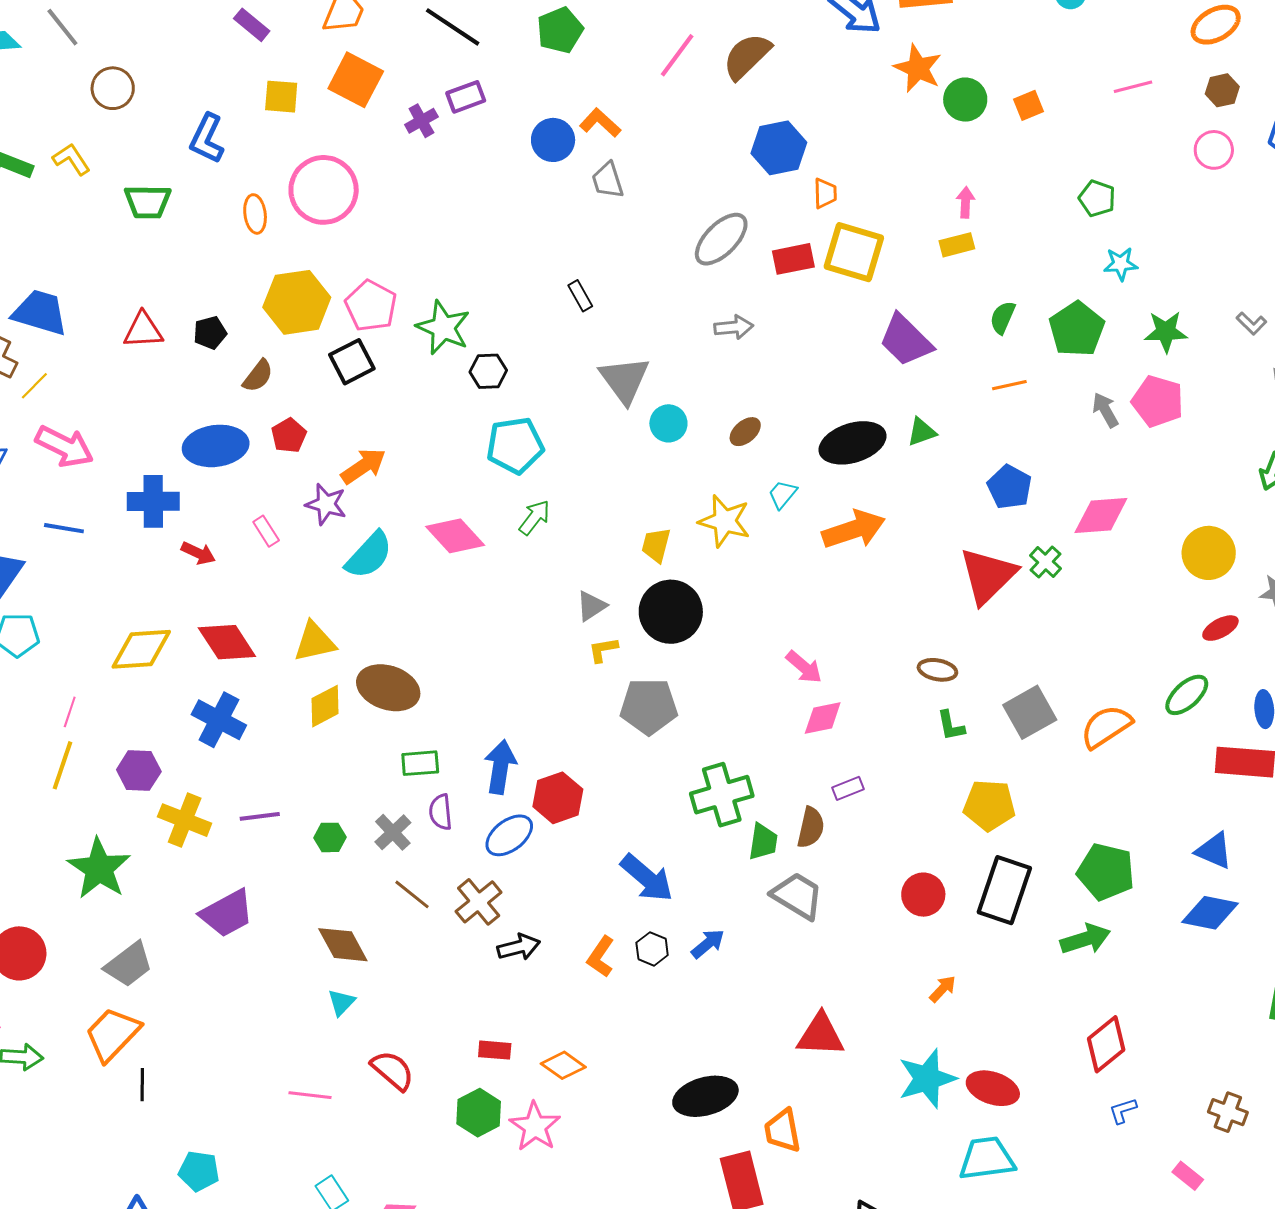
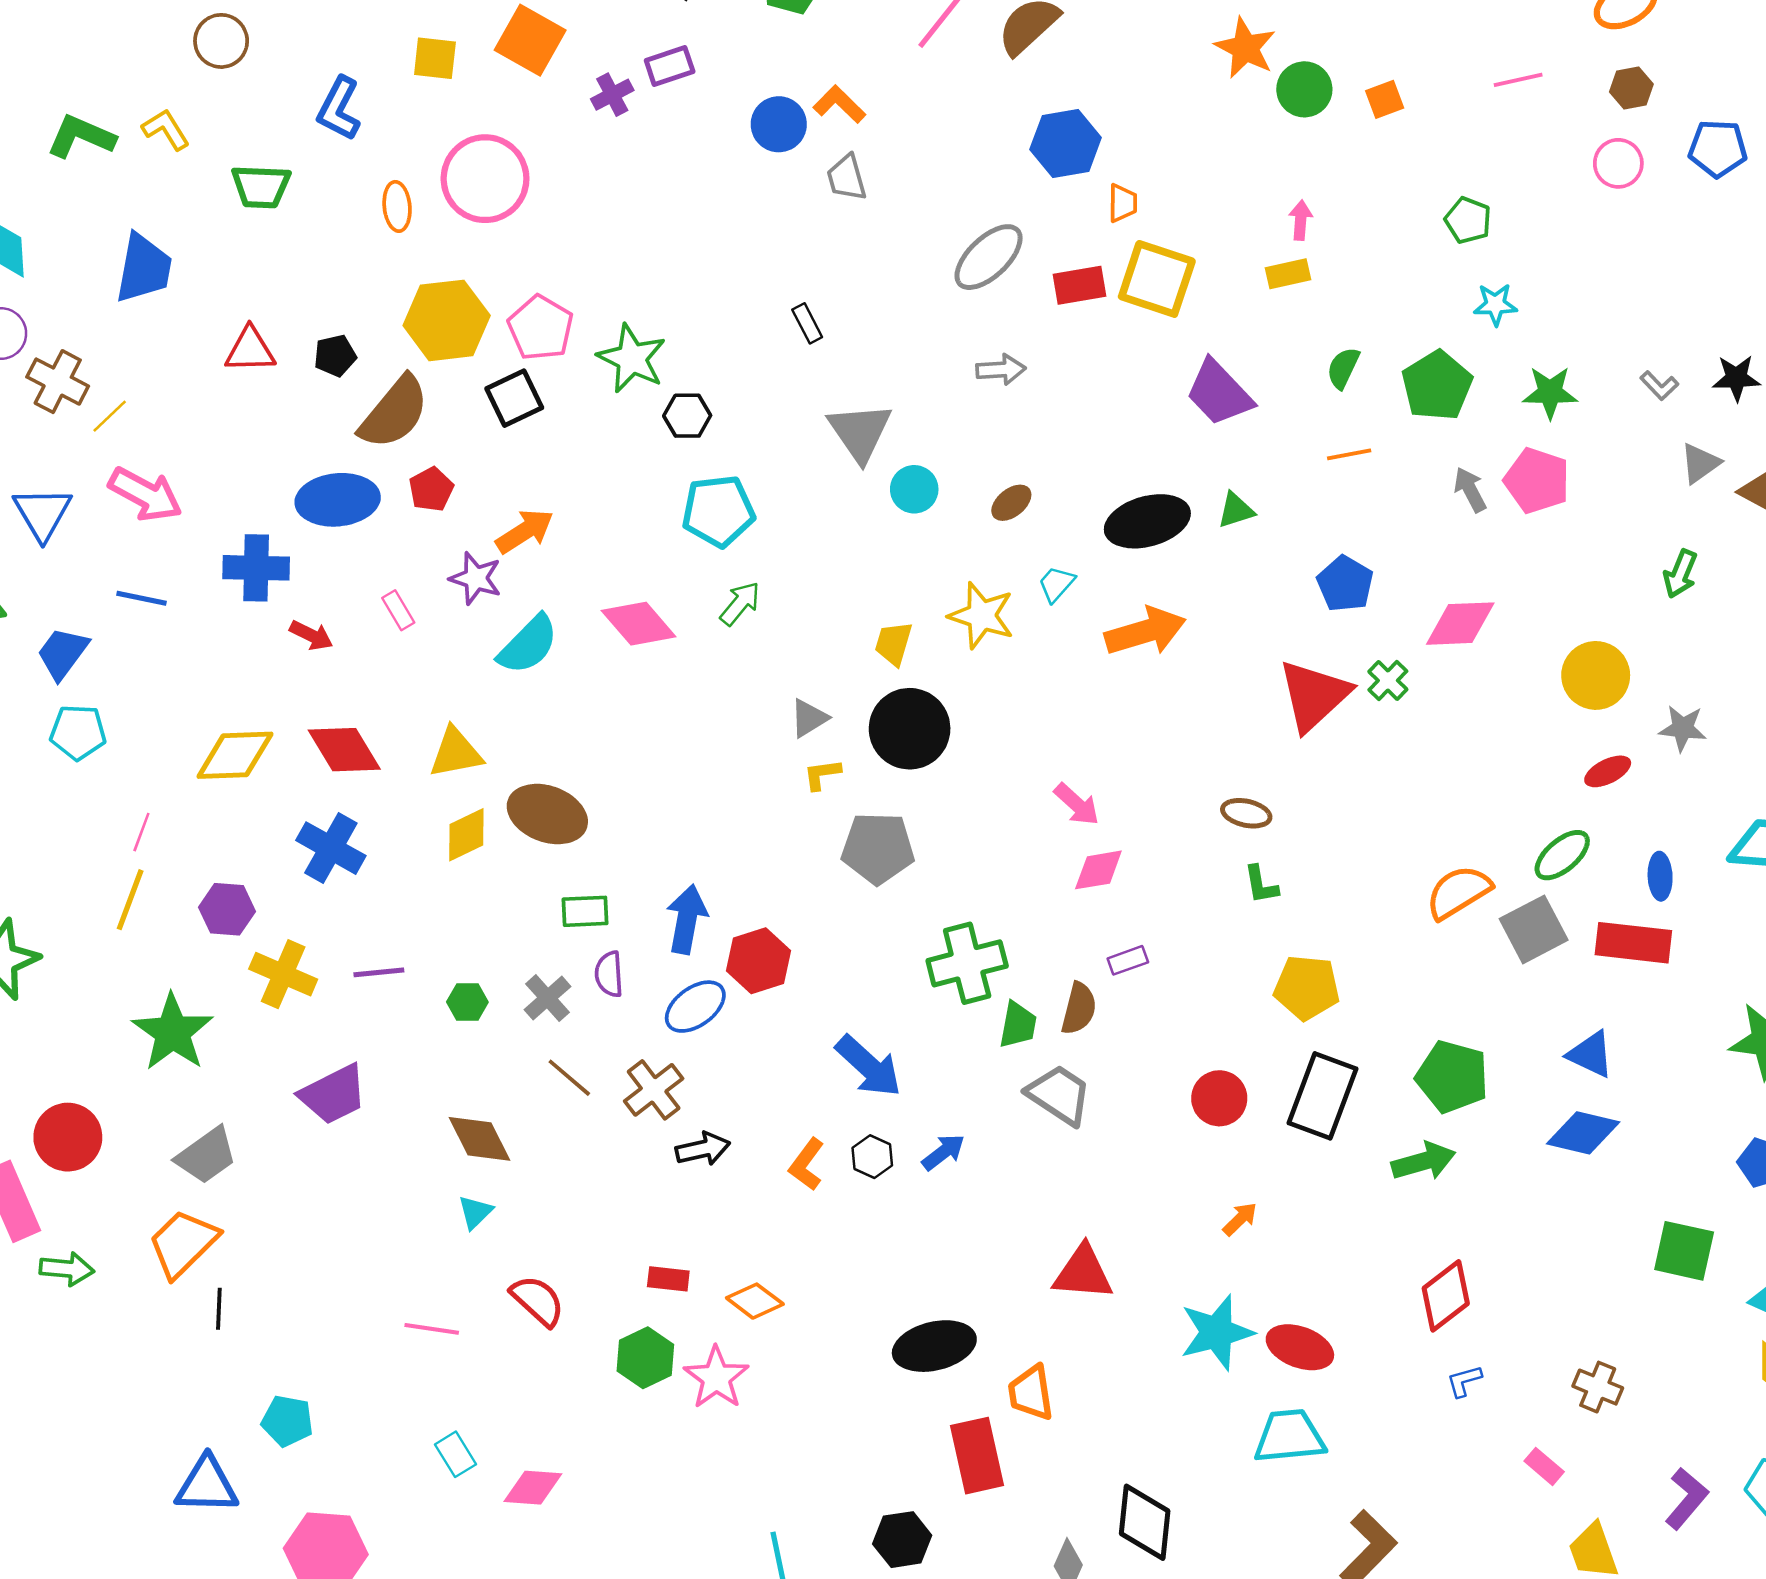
blue trapezoid: (40, 312) -> (144, 268), moved, turned 82
brown semicircle: (258, 376) -> (394, 412), size x1.8
gray square: (1030, 712) -> (1534, 929), moved

